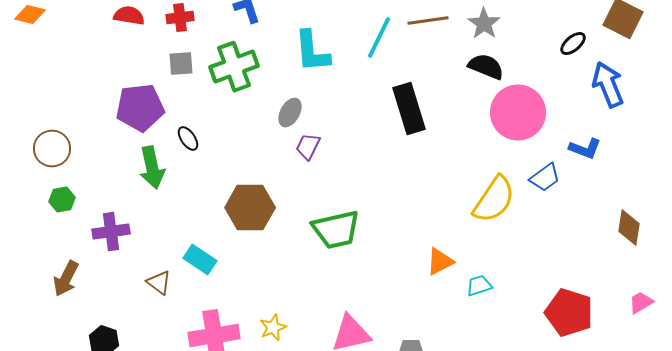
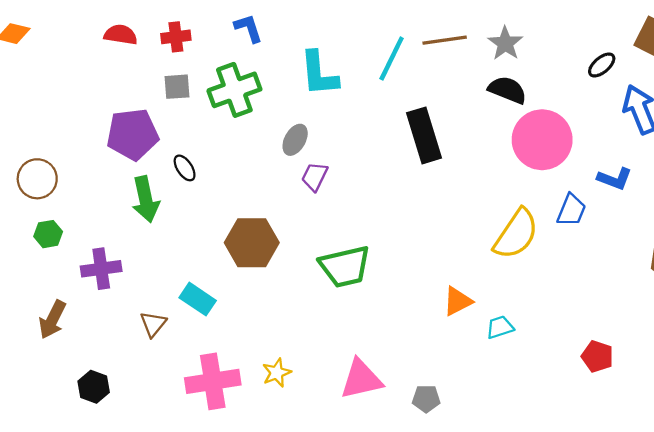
blue trapezoid: (545, 178) -> (571, 210), turned -32
brown triangle: (159, 283) -> (153, 324), turned 32
red pentagon: (569, 313) -> (597, 356), size x0.6

